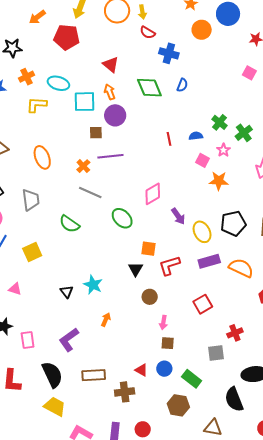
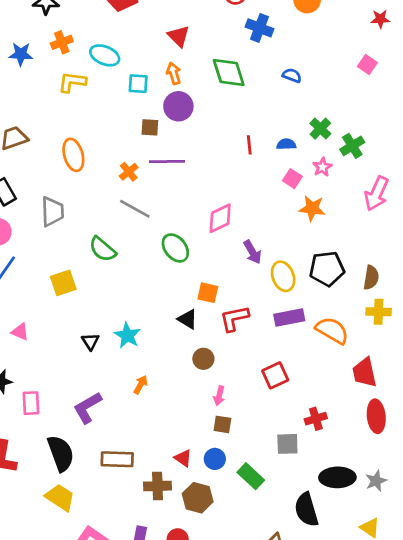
blue semicircle: (182, 85) -> (292, 75), moved, turned -96
cyan square: (85, 102) -> (138, 84), size x0.7
yellow square: (32, 252) -> (63, 283), moved
black triangle: (136, 269) -> (188, 319), turned -35
brown hexagon: (178, 405) -> (198, 498), moved

